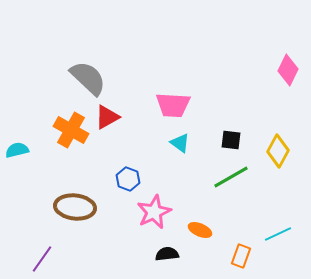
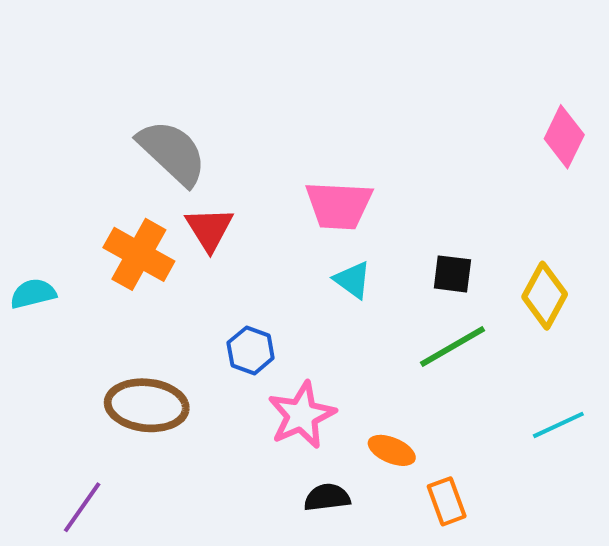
red triangle: (107, 117) -> (209, 229), turned -32
cyan line: (278, 234) -> (558, 425), moved
orange rectangle: (241, 256) -> (447, 501), moved, turned -40

